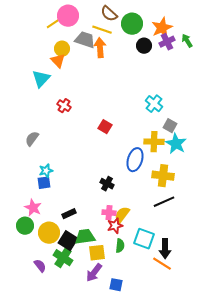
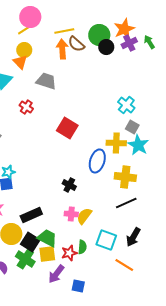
brown semicircle: (109, 14) -> (76, 44), moved
yellow line: (53, 24) -> (24, 30), moved
green circle: (132, 24) -> (99, 35), moved
yellow line: (102, 30) -> (64, 31), turned -30
gray trapezoid: (85, 40) -> (46, 81), moved
cyan cross: (154, 104) -> (126, 105), moved
red square: (105, 127) -> (67, 128), size x1.5
black rectangle: (69, 214) -> (31, 215), size x1.5
red star: (115, 226) -> (69, 253), moved
green trapezoid: (85, 237) -> (47, 238), turned 35
black arrow: (165, 249) -> (133, 237), moved, turned 30
yellow square: (97, 253) -> (47, 254), moved

